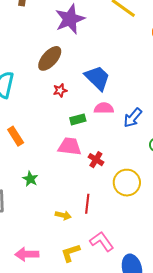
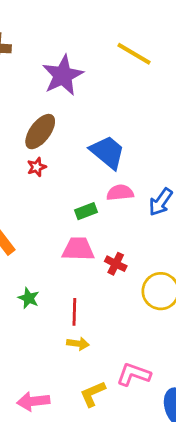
red star: (60, 90) -> (37, 167), moved
red line: (87, 204) -> (74, 312), moved
pink L-shape: (102, 241) -> (134, 374), turned -30

